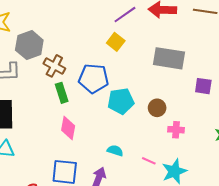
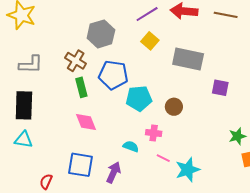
yellow square: (116, 42) -> (150, 41), moved
gray hexagon: (29, 45) -> (101, 34), moved
pink diamond: (68, 128) -> (86, 122), turned -35
pink cross: (176, 130) -> (154, 133), moved

